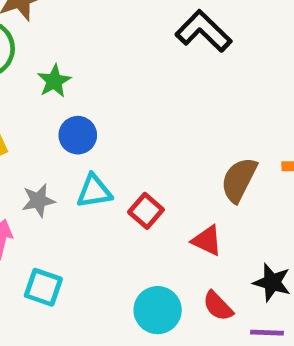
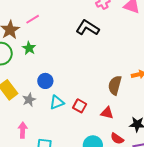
green star: (54, 81) -> (29, 48), moved
gray star: (38, 200) -> (29, 100), moved

